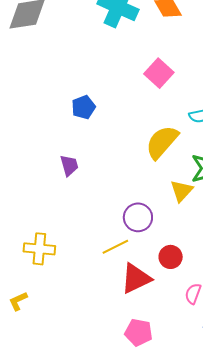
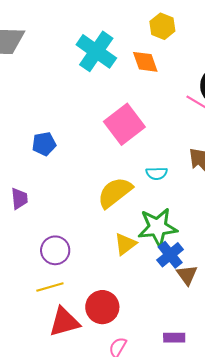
pink square: (159, 73) -> (124, 124), size x1.4
purple circle: (138, 217) -> (55, 250), moved
red circle: (171, 257) -> (102, 307), size x1.4

